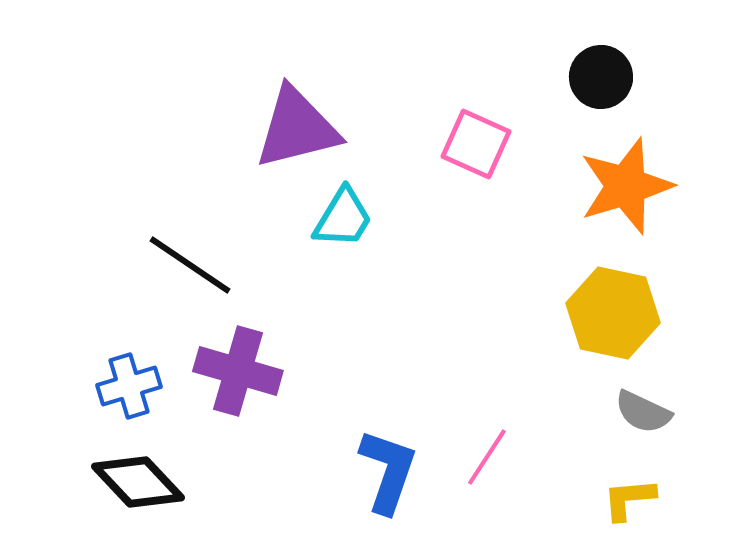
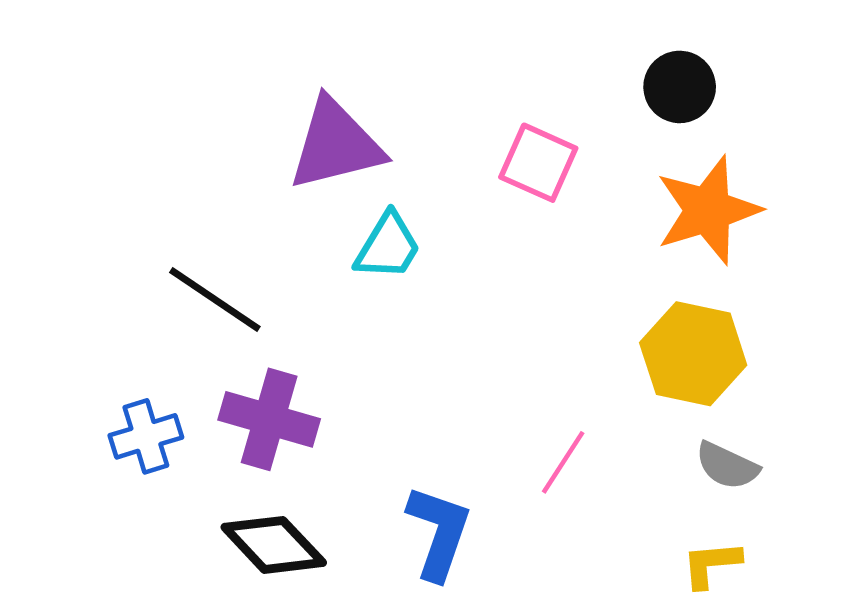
pink line: (487, 457) -> (563, 462), moved
black diamond: (138, 482) -> (274, 545), moved

